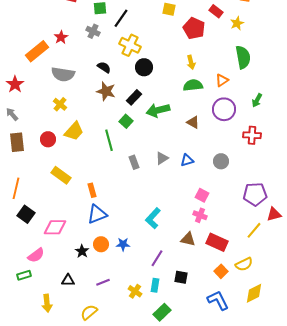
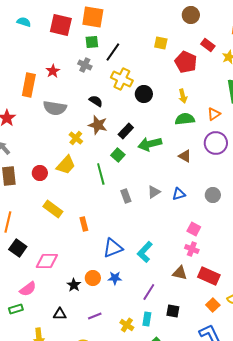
orange rectangle: (37, 51) -> (29, 85), turned -40
black circle: (144, 67) -> (144, 94), moved
yellow cross: (60, 104) -> (76, 138), moved
blue triangle: (97, 214) -> (113, 248), moved

